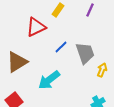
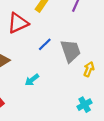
cyan arrow: (49, 80) -> (32, 80), size x0.6

